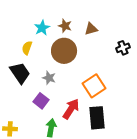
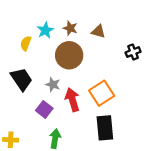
brown triangle: (91, 29) -> (98, 31), turned 32
yellow semicircle: (27, 48) -> (26, 43), moved
red arrow: (71, 109) -> (72, 100), moved, turned -50

